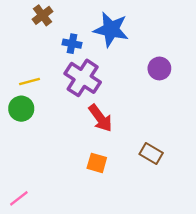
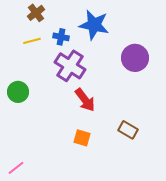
purple circle: (159, 68) -> (135, 58), size x1.4
yellow line: (30, 81) -> (32, 41), moved

